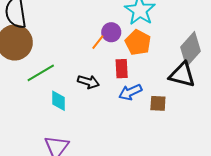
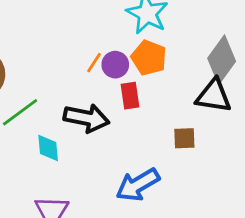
purple circle: (111, 32) -> (115, 65), moved
black arrow: (88, 82) -> (86, 118), size x1.5
blue arrow: (130, 92) -> (138, 185), moved, size x1.4

